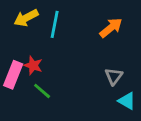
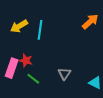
orange arrow: (111, 28) -> (90, 22), moved
gray triangle: (114, 76) -> (64, 74), moved

